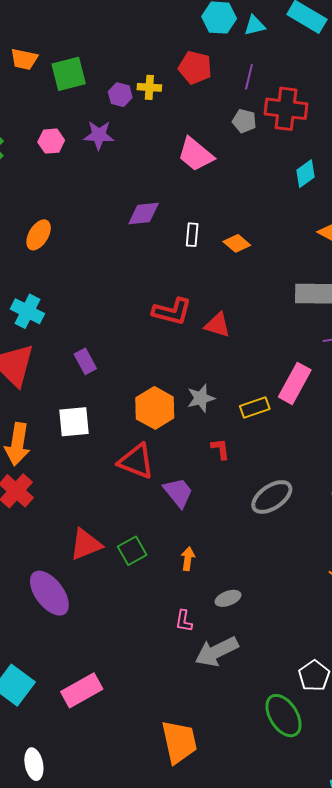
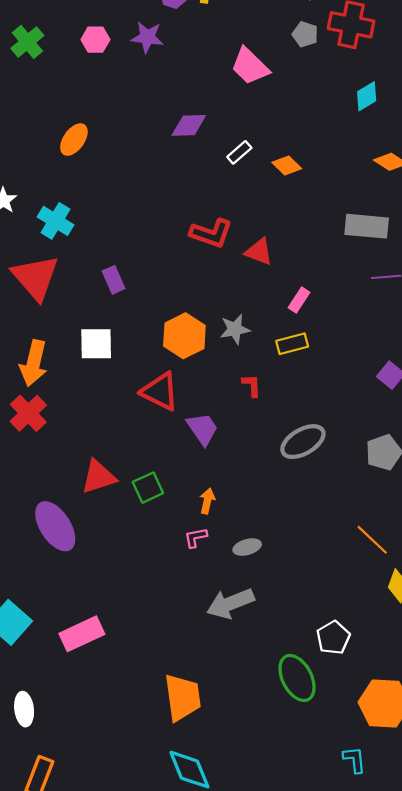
white rectangle: (192, 235) -> (239, 152), turned 40
pink rectangle: (295, 383) -> (299, 300), moved, size x0.6
pink L-shape: (184, 621) -> (196, 537), moved, turned 65

